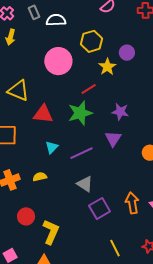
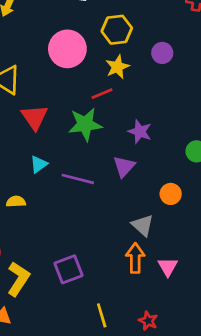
yellow star: (107, 67) -> (117, 67), moved
red triangle: (43, 114) -> (35, 117), turned 40
purple line: (81, 153) -> (78, 179), turned 30
gray triangle: (85, 184) -> (143, 225), moved
purple square: (100, 208) -> (68, 269), moved

